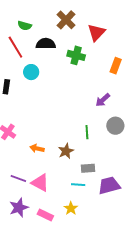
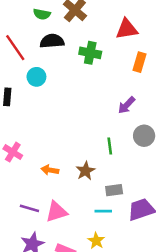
green semicircle: (25, 26) -> (42, 14), moved
red triangle: (96, 33) -> (127, 29), moved, turned 42
pink triangle: (40, 183) -> (57, 212), turned -42

